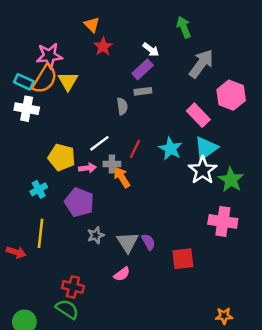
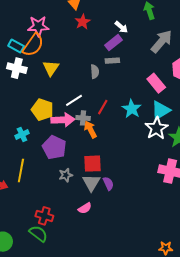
yellow triangle: (68, 81) -> (51, 68), moved
pink arrow: (87, 168) -> (63, 120), size x1.6
red square: (183, 259) -> (92, 164), moved

